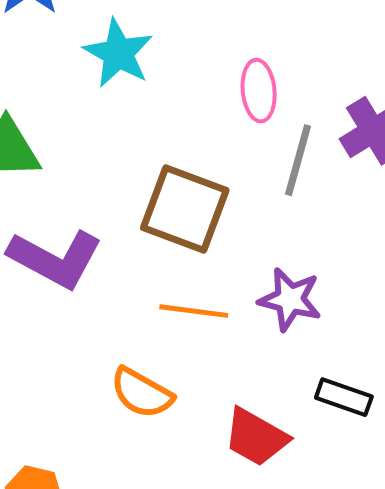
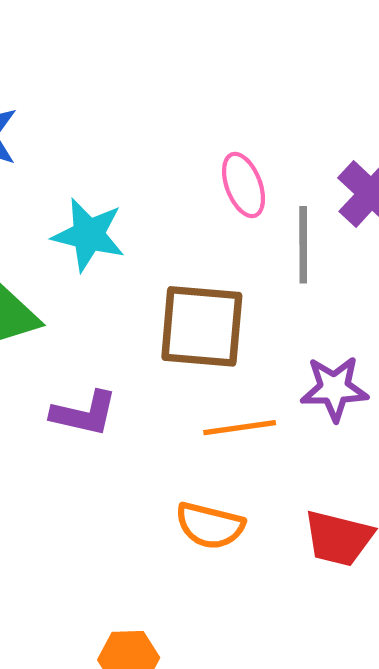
cyan star: (118, 53) -> (89, 235), moved
purple L-shape: (55, 259) -> (84, 413), size x0.7

